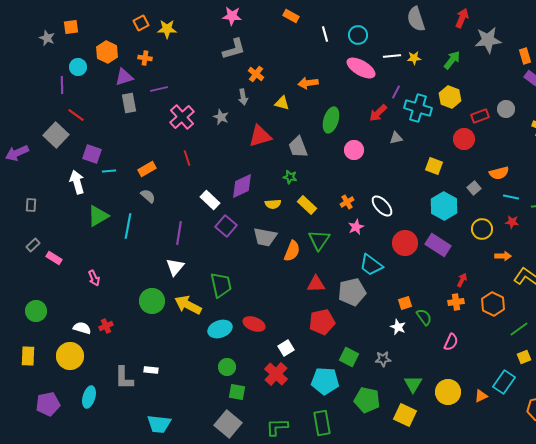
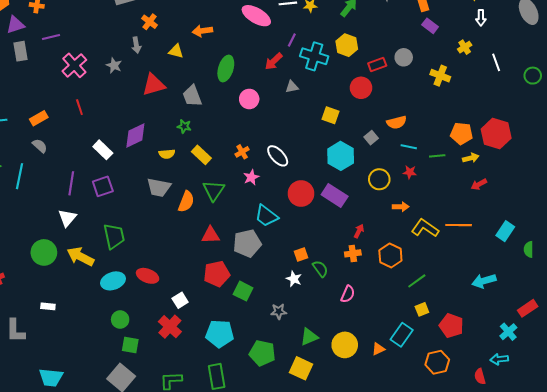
purple square: (226, 226) -> (103, 186), moved, turned 30
green square: (349, 357) -> (243, 291), moved
white rectangle: (151, 370) -> (48, 306), moved
green triangle: (413, 384) -> (309, 337), turned 36

